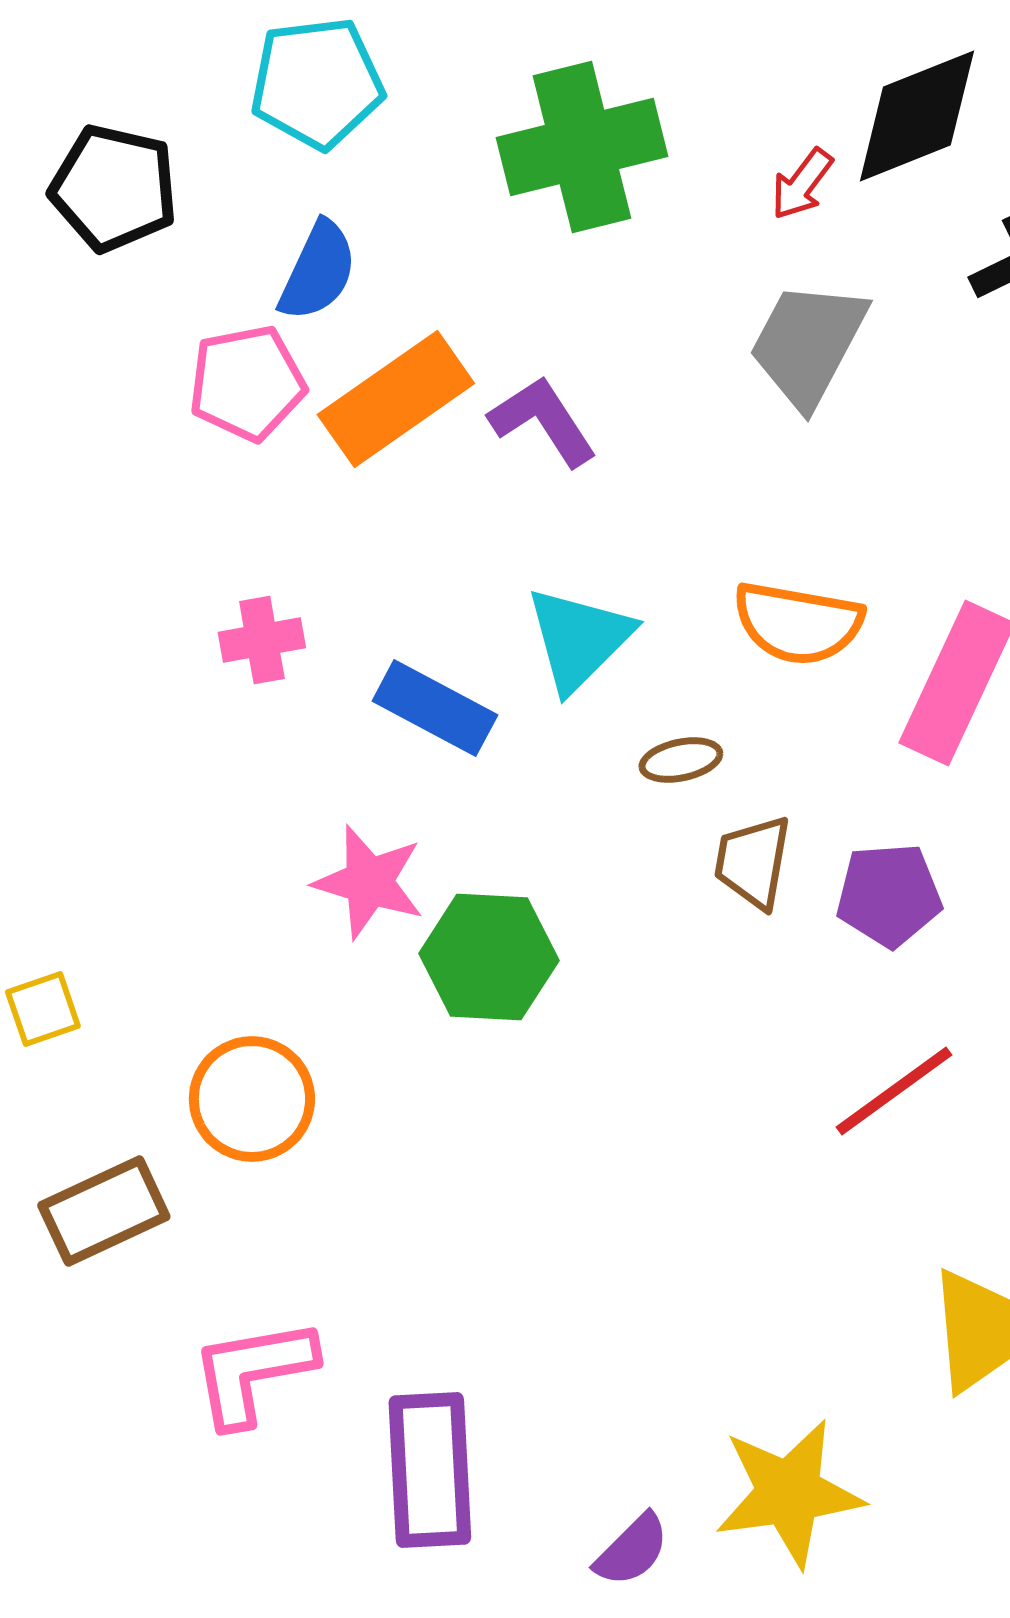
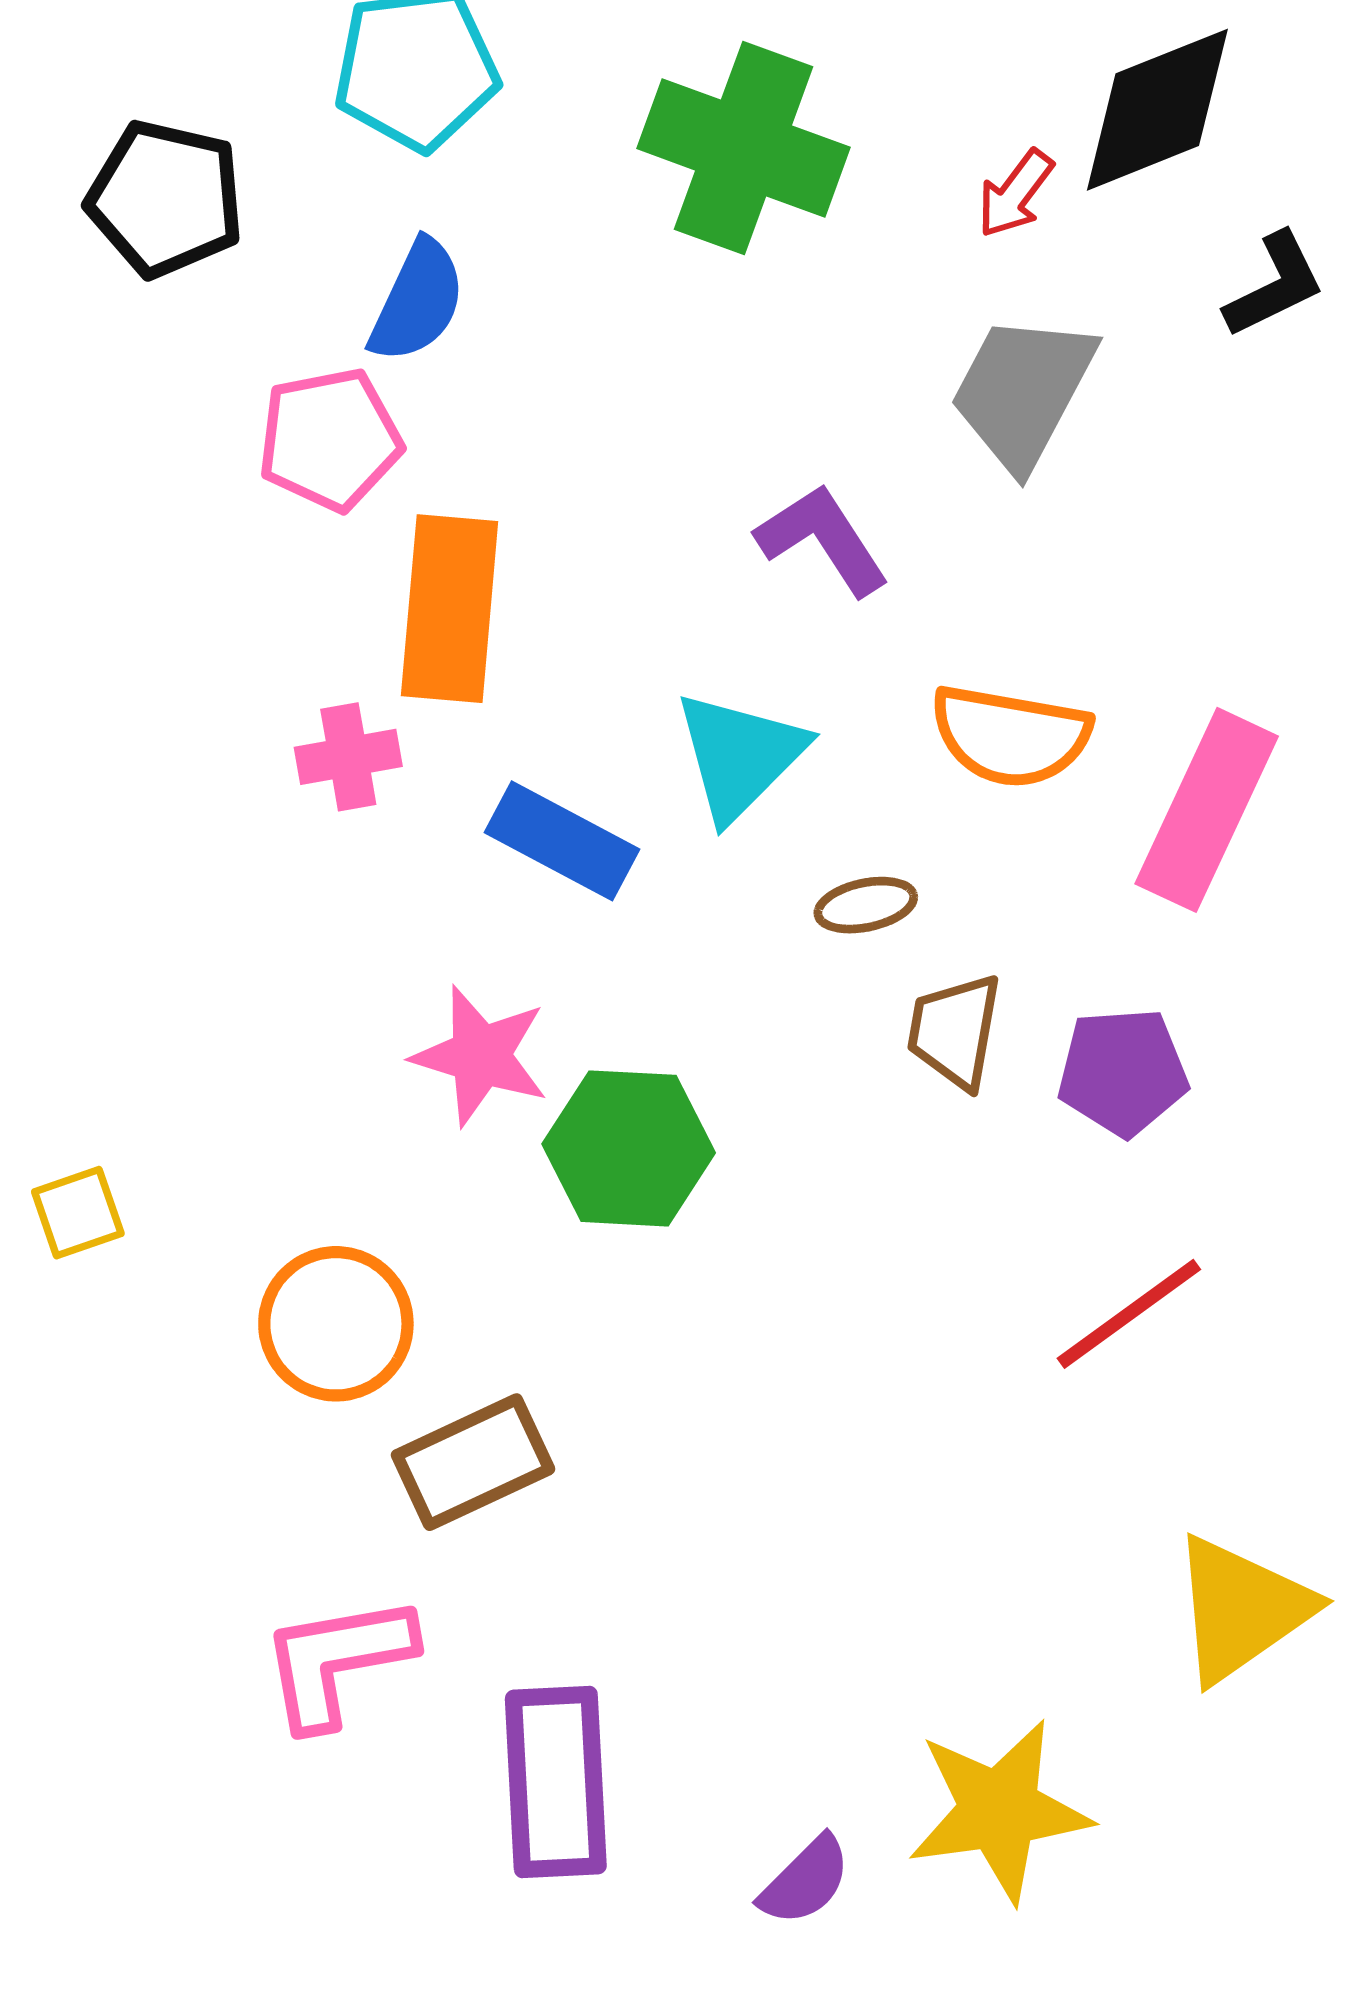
green cross: (582, 147) -> (744, 148), turned 34
orange rectangle: (396, 399) -> (450, 609), moved, turned -50
purple L-shape: (543, 421) -> (823, 539), moved
brown rectangle: (104, 1211) -> (473, 1462), moved

